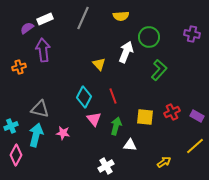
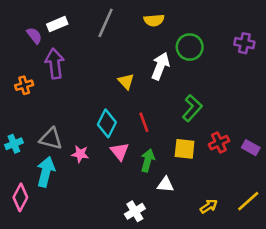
purple semicircle: (27, 28) -> (34, 36), turned 88
green L-shape: (159, 70) -> (192, 108), moved
cyan cross: (11, 126) -> (14, 144), moved
pink star: (63, 133) -> (80, 154), moved
yellow line: (195, 146) -> (248, 201), moved

